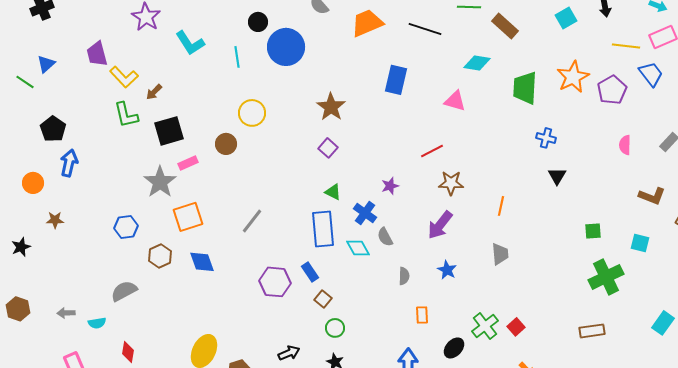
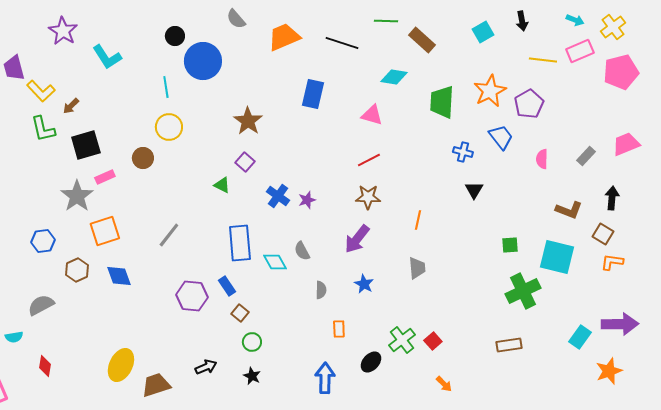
cyan line: (237, 57) -> (166, 87), moved
blue trapezoid: (651, 74) -> (501, 137), moved
red line: (432, 151) -> (369, 160), moved
green triangle: (333, 192) -> (222, 185), moved
blue cross: (365, 213) -> (278, 196), moved
cyan square: (640, 243) -> (557, 257), size x1.8

